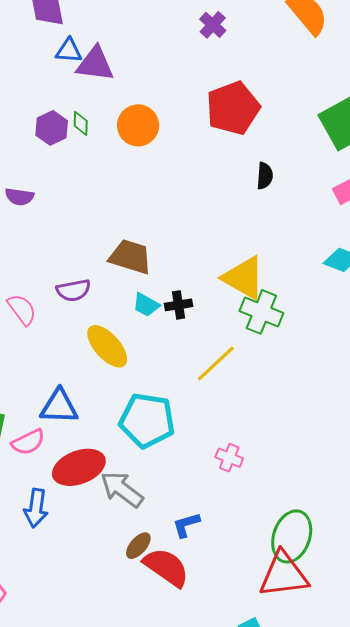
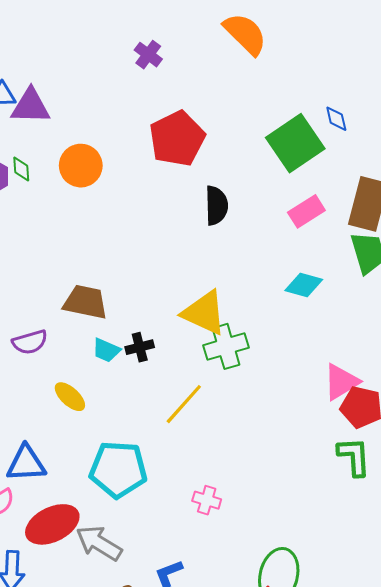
black semicircle: (265, 176) -> (216, 206), size x1.4
green cross: (261, 312) -> (226, 346), turned -33
yellow ellipse: (107, 346) -> (70, 397), size x0.7

